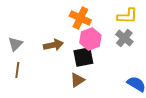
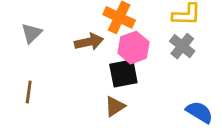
gray triangle: (15, 44) -> (32, 33), moved
brown arrow: (53, 45) -> (89, 42), moved

